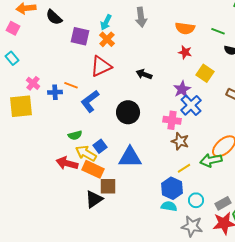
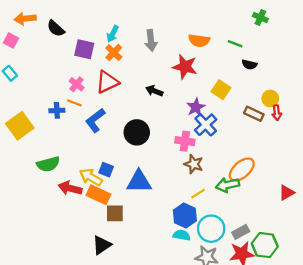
gray arrow: (141, 17) -> (151, 40), moved
red star: (185, 52) -> (185, 67), moved, size x1.6
pink cross: (33, 83) -> (77, 84), moved
yellow square: (21, 106) -> (20, 126), turned -30
green semicircle: (75, 135) -> (48, 164), moved, size x1.5
blue square: (100, 146) -> (106, 170), turned -32
black triangle: (94, 199) -> (102, 245), moved
cyan circle: (196, 200) -> (211, 229), size x1.6

